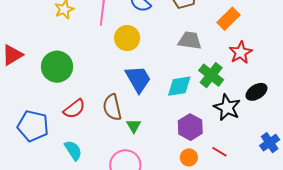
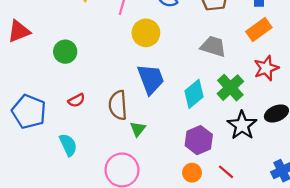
green circle: (57, 67) -> (65, 52), size x0.7
cyan diamond: (179, 86) -> (194, 94), turned -40
red semicircle: (74, 109) -> (76, 100), size x0.7

